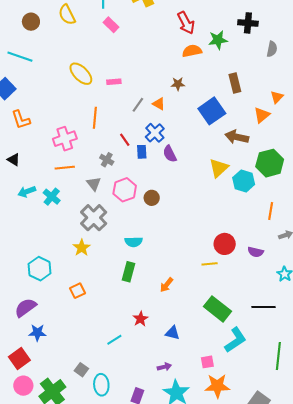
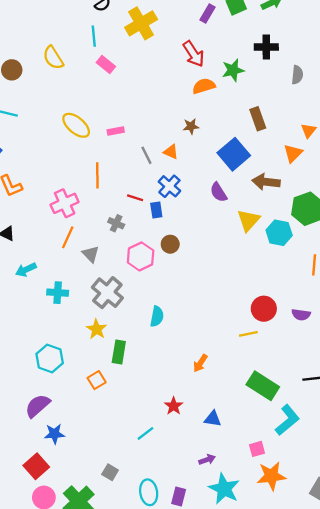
gray line: (138, 105) -> (146, 155), turned -56
red line: (125, 140) -> (135, 198), turned -32
purple semicircle: (170, 154) -> (219, 192), moved
orange line: (65, 168) -> (68, 237), turned -54
gray triangle: (94, 184) -> (91, 254), moved
cyan cross: (52, 197) -> (58, 293), moved, turned -30
brown circle: (152, 198) -> (170, 244), moved
cyan semicircle: (134, 242) -> (157, 316), turned -72
green rectangle: (129, 272) -> (119, 352), moved
cyan ellipse: (101, 385) -> (149, 492), moved

